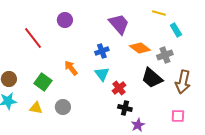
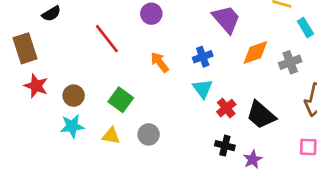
orange diamond: (140, 48) -> (255, 53), turned -55
orange arrow: (71, 68) -> (160, 62), moved
black trapezoid: (152, 78) -> (261, 115), moved
black cross: (125, 108) -> (225, 146), moved

